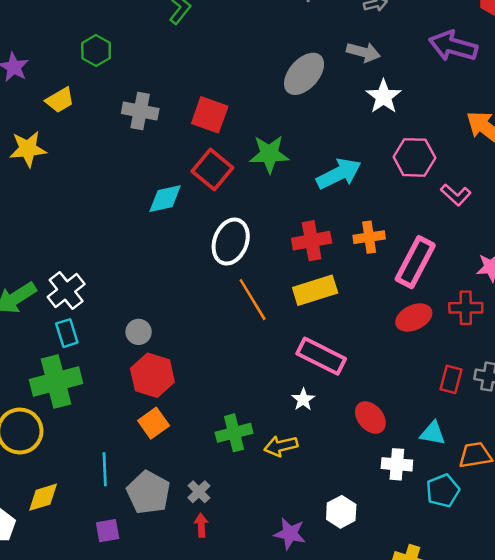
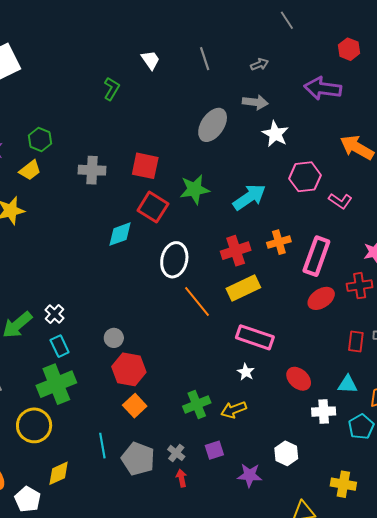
green hexagon: (96, 51) -> (40, 139), moved
white cross: (66, 291) -> (55, 314), size x0.7
purple square: (108, 531) -> (214, 450), moved

